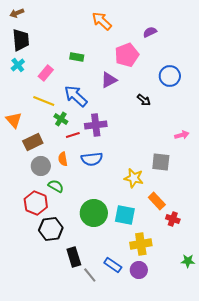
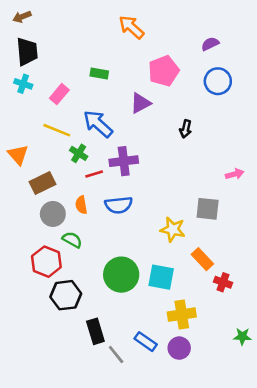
purple semicircle: (150, 32) -> (210, 44), moved
cyan cross: (18, 65) -> (23, 84), turned -32
blue circle: (170, 76) -> (218, 81), moved
black arrow: (144, 100) -> (186, 129), turned 64

